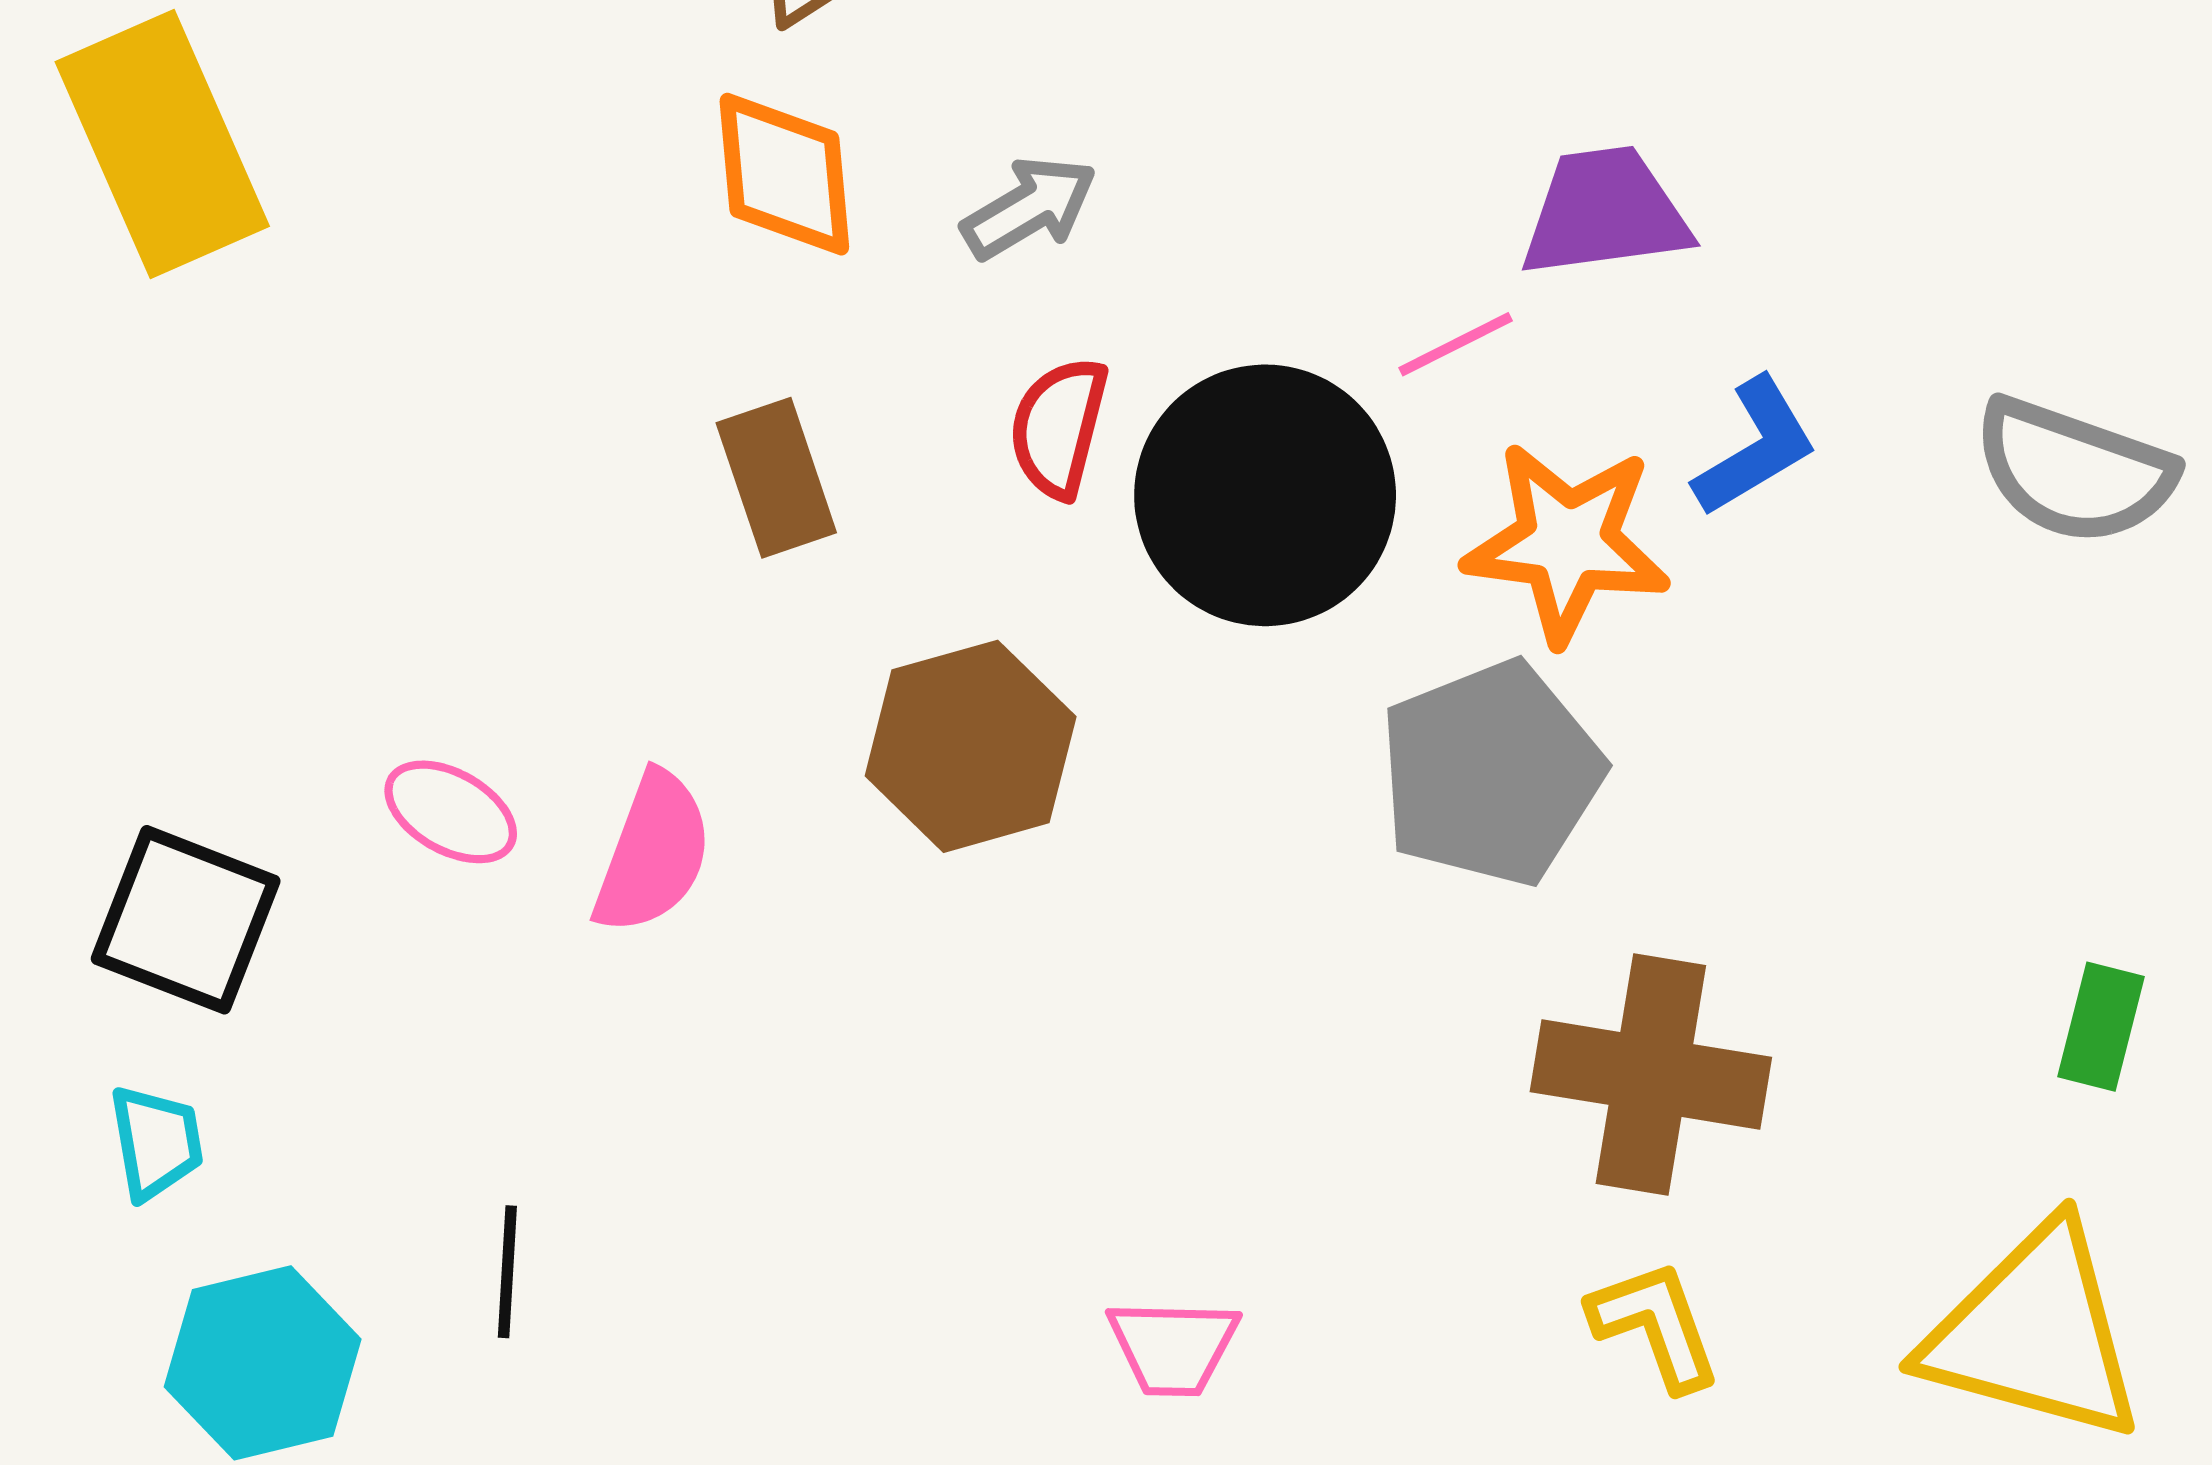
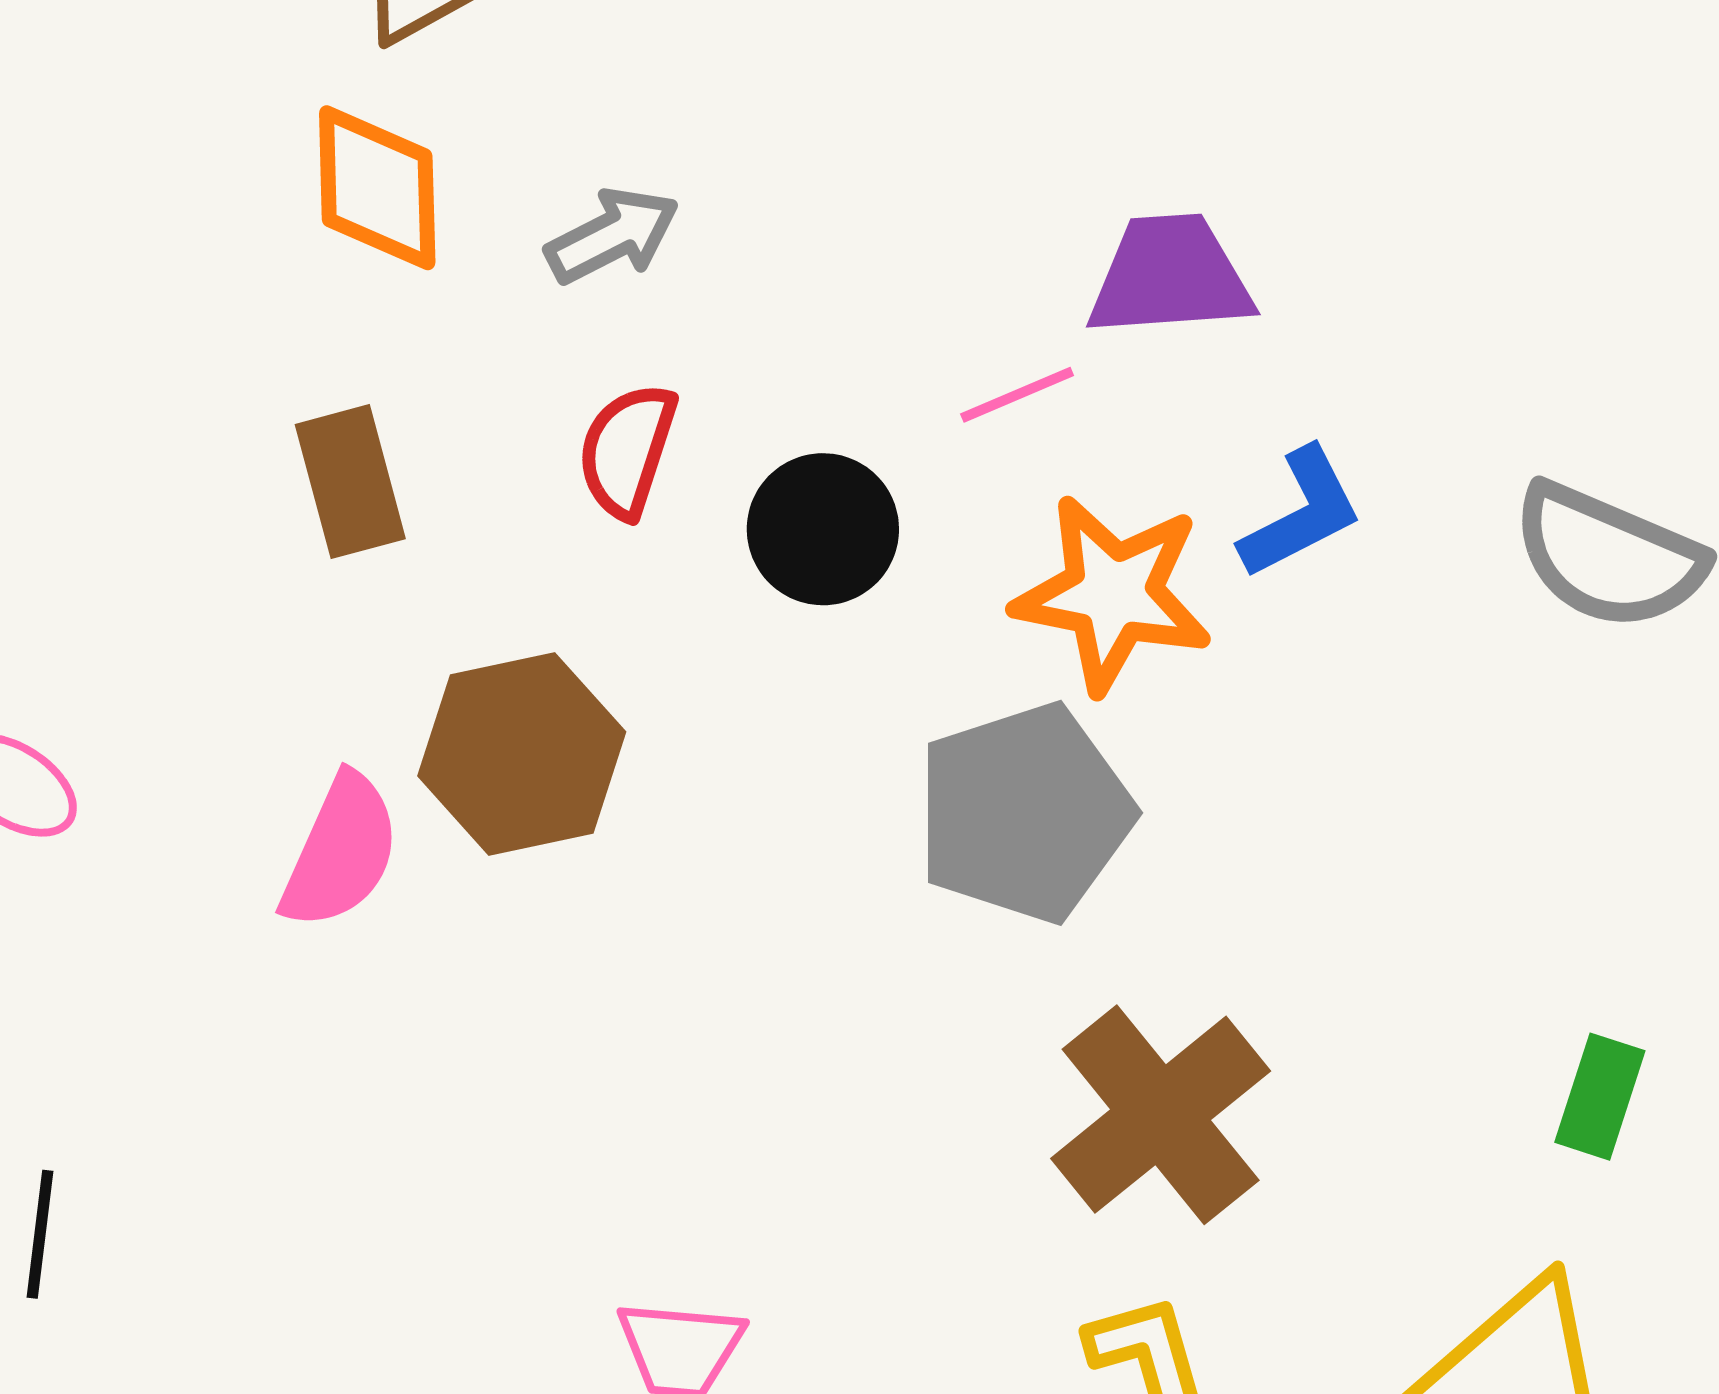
black circle: (1265, 495) -> (823, 529), size x0.6
pink semicircle: (653, 853) -> (341, 852), moved
brown cross: (1651, 1074) -> (1161, 1115), turned 38

